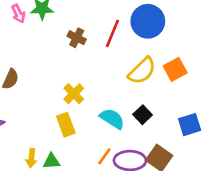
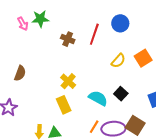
blue circle: (148, 21) -> (120, 23), size x0.7
yellow semicircle: (142, 71) -> (118, 61), size x0.7

